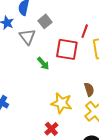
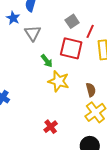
gray square: (45, 21) -> (72, 21), moved
yellow star: (61, 103) -> (59, 81), moved

